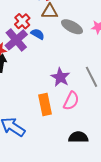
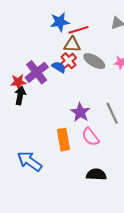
red cross: (22, 21) -> (69, 61), moved
pink semicircle: (71, 101) -> (90, 137), turned 114

